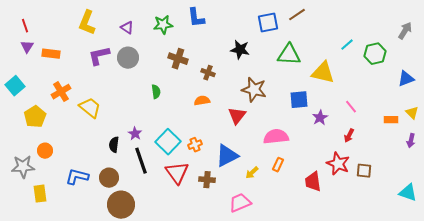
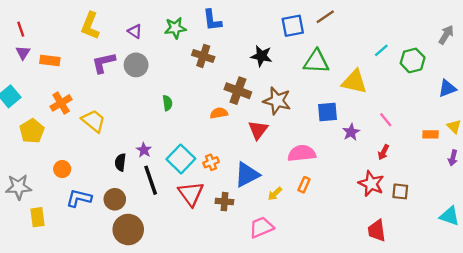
brown cross: (178, 59) -> (203, 56), moved
brown cross: (208, 73) -> (238, 91), moved, size x1.6
orange circle: (45, 151) -> (62, 169), moved
red trapezoid: (313, 182) -> (377, 231), moved

